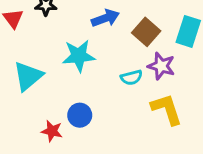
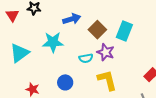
blue circle: (80, 115) -> (65, 82), moved

